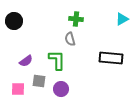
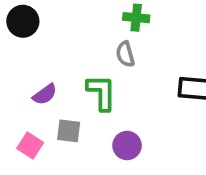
pink square: (18, 89) -> (30, 146), turned 32
purple circle: (61, 89) -> (127, 146), moved

